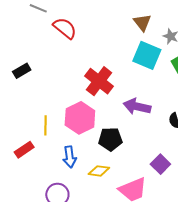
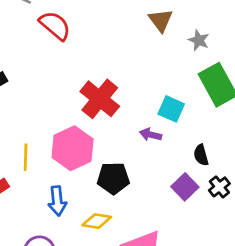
cyan square: (147, 55) -> (171, 109), moved, size x0.7
purple arrow: (137, 106) -> (151, 135), size x0.6
purple square: (160, 164) -> (185, 187), moved

